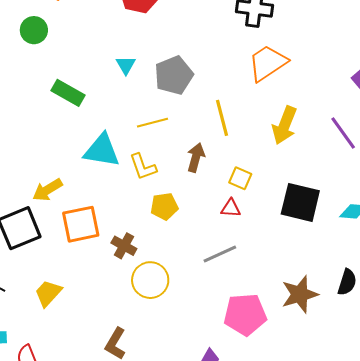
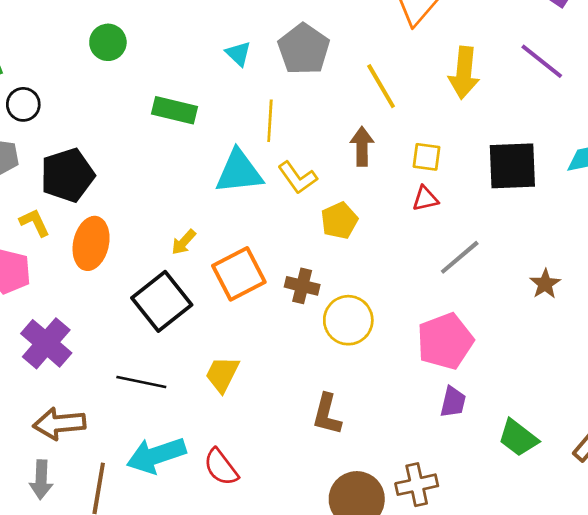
yellow line: (153, 123) -> (270, 121), moved, turned -56
yellow arrow: (47, 190) -> (184, 242), size x0.7
gray line: (220, 254) -> (460, 257), moved
brown star: (300, 294) -> (545, 284), size x0.6
pink pentagon: (245, 314) -> (445, 341), moved

